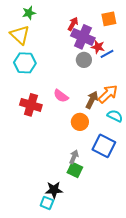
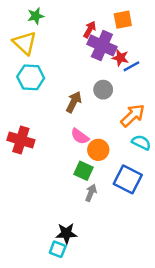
orange square: (109, 19) -> (123, 20), moved
gray circle: (84, 60) -> (103, 90), moved
pink semicircle: (61, 96) -> (80, 136), moved
brown arrow: (92, 100) -> (74, 102), moved
red cross: (31, 105) -> (21, 140), moved
green square: (75, 170) -> (84, 171), moved

